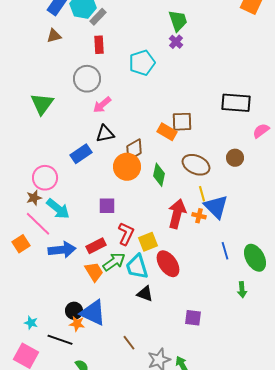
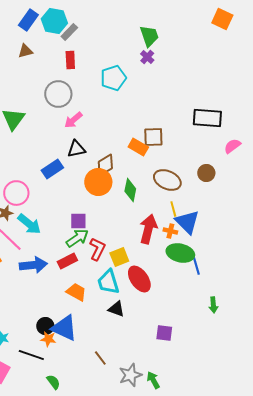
green ellipse: (255, 258) -> (180, 253), moved, turned -48
green arrow: (114, 262) -> (77, 238), moved
orange trapezoid: (94, 272) -> (76, 292), moved, turned -30

